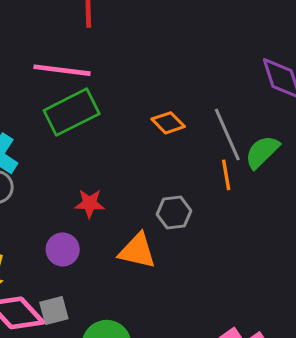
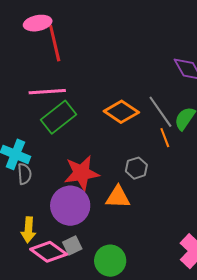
orange diamond: (168, 123) -> (121, 112), size x1.6
red star: (90, 203) -> (82, 173), size x1.8
purple circle: (63, 249) -> (70, 206), size x1.8

